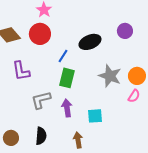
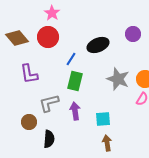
brown circle: (11, 138) -> (29, 122), moved
brown arrow: (78, 140) -> (107, 143), moved

